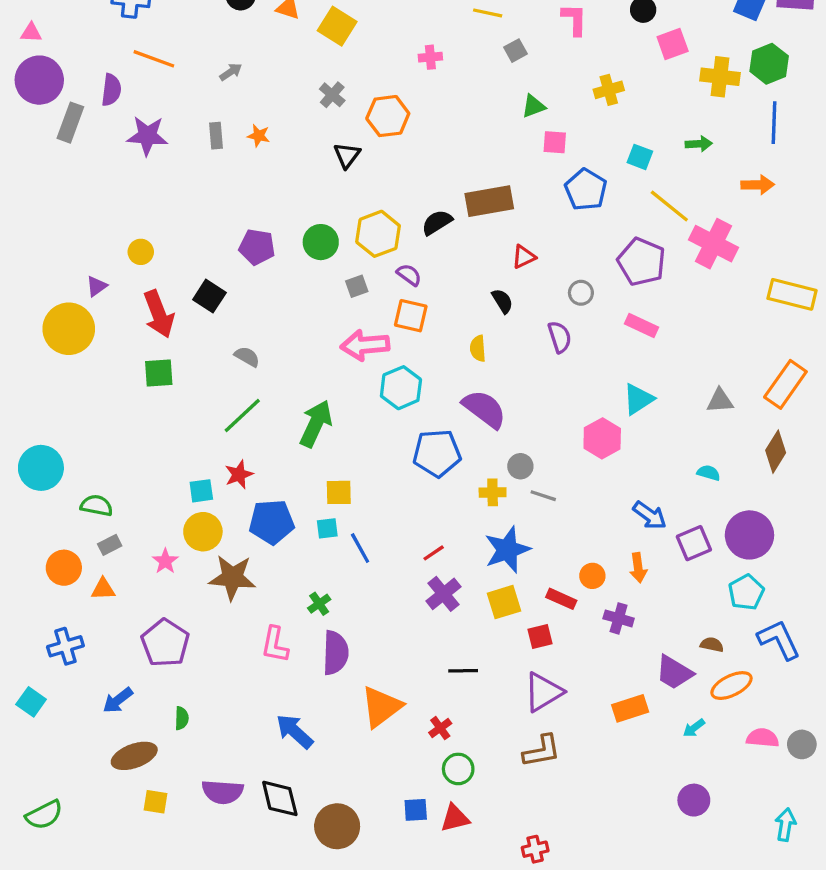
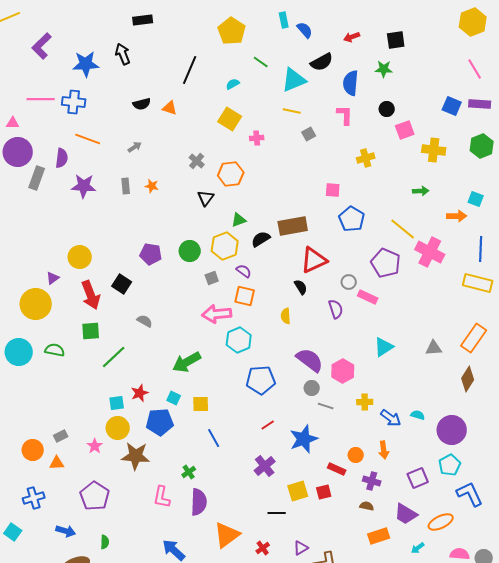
yellow square: (337, 26) -> (230, 119), moved
green hexagon: (769, 64) -> (482, 146), moved
green triangle: (533, 106) -> (239, 220), moved
blue line: (774, 123) -> (481, 249), moved
cyan square: (640, 157) -> (476, 199), moved
yellow circle: (141, 252) -> (80, 257), size x1.5
red triangle: (524, 257) -> (314, 260), size x1.8
pink rectangle: (641, 326) -> (368, 297), moved
purple semicircle: (484, 409) -> (310, 360), moved
green line: (242, 416) -> (114, 357), moved
green arrow: (316, 424) -> (187, 362), turned -144
pink hexagon: (602, 438) -> (343, 371), moved
cyan circle: (41, 468) -> (19, 352), moved
cyan semicircle: (709, 473) -> (418, 415), moved
yellow cross: (493, 492) -> (365, 402), moved
green semicircle: (97, 506) -> (55, 350), moved
cyan square: (327, 528) -> (174, 398), moved, turned 32
purple square: (694, 543) -> (418, 478), moved
red line: (434, 553) -> (268, 425), moved
yellow square: (504, 602) -> (298, 491), moved
brown semicircle: (712, 645) -> (367, 506), moved
purple triangle: (543, 692) -> (301, 548), moved, size x0.6
blue arrow: (118, 700) -> (66, 531), turned -126

